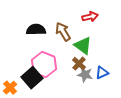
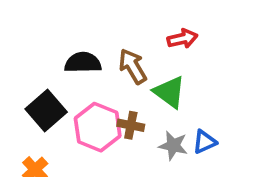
brown cross: (79, 64) -> (131, 125), moved, turned -32
black square: (32, 78) -> (46, 111), moved

